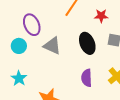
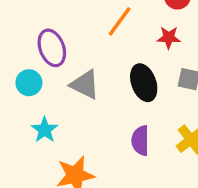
cyan star: (19, 78) -> (45, 130), moved

